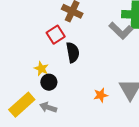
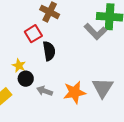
orange star: (101, 95) -> (75, 92), size x1.6
gray arrow: (48, 107) -> (45, 91), moved

